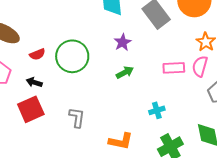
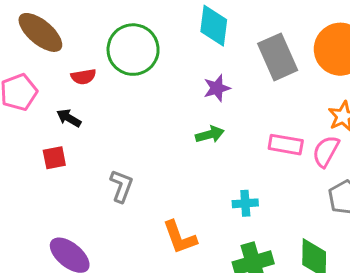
green circle: (72, 56) -> (133, 50), moved
red square: (31, 109) -> (54, 158), size x0.6
orange L-shape: (121, 141) -> (180, 237), turned 45

